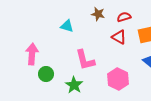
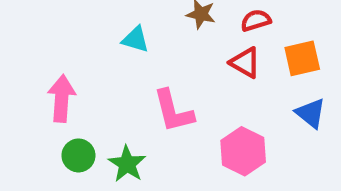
green circle: (46, 74) -> (78, 155), moved
green star: (74, 85) -> (127, 164), moved

